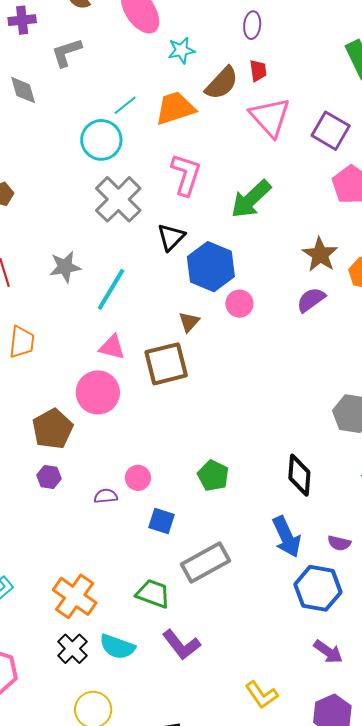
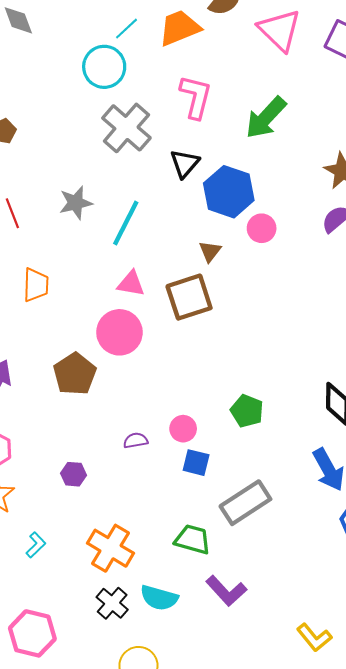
purple hexagon: (49, 477) -> (74, 474), moved
pink circle: (138, 478) -> (183, 429), moved

